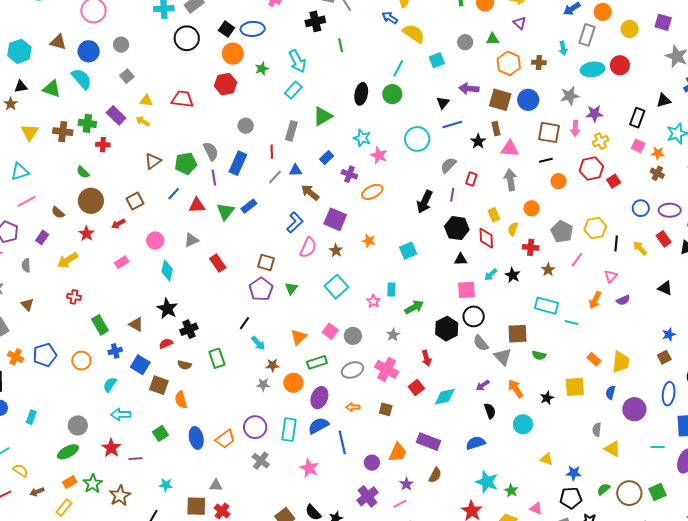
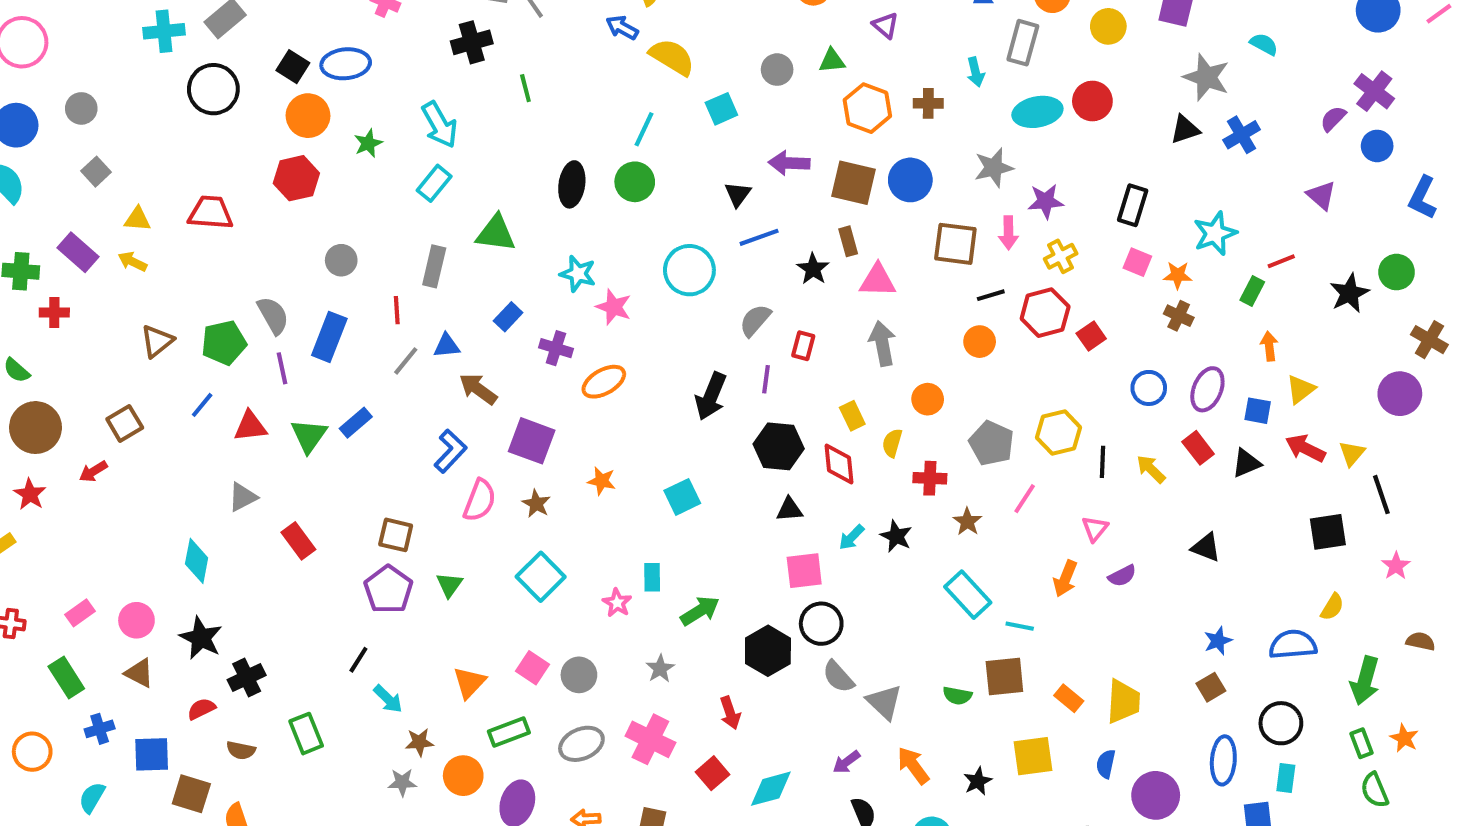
black triangle: (664, 101) -> (1185, 129), moved
green triangle: (323, 116) -> (496, 233), turned 40
black line: (546, 160) -> (991, 295), moved
purple ellipse: (670, 210) -> (1207, 389), turned -65
pink circle: (155, 241) -> (136, 620), moved
pink rectangle: (122, 262) -> (80, 613), moved
cyan rectangle: (547, 306) -> (968, 595), turned 35
brown square: (517, 334) -> (1004, 676), moved
blue square: (140, 365) -> (152, 754), turned -30

